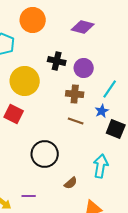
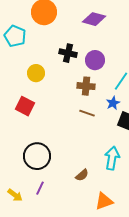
yellow circle: (25, 81) -> (36, 73), size x0.6
black circle: (45, 154) -> (37, 156), moved
purple line: (29, 196) -> (40, 188), turned -64

